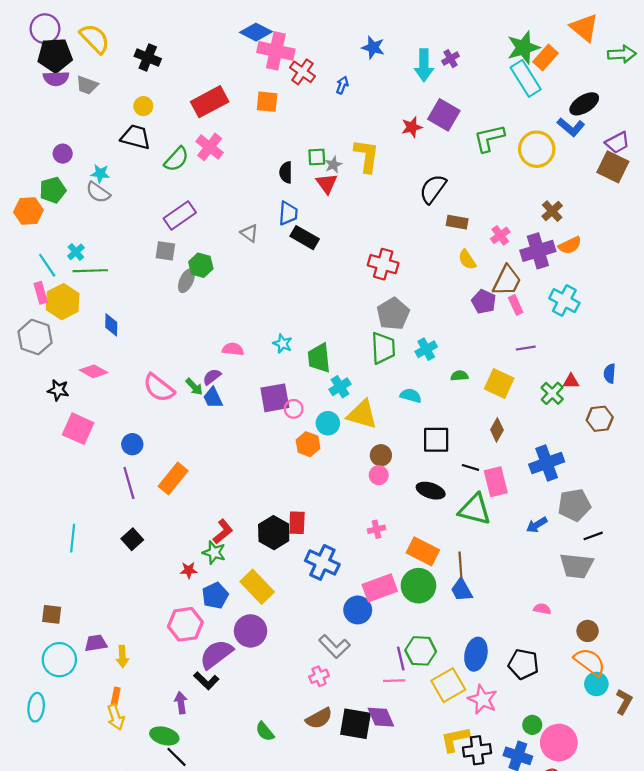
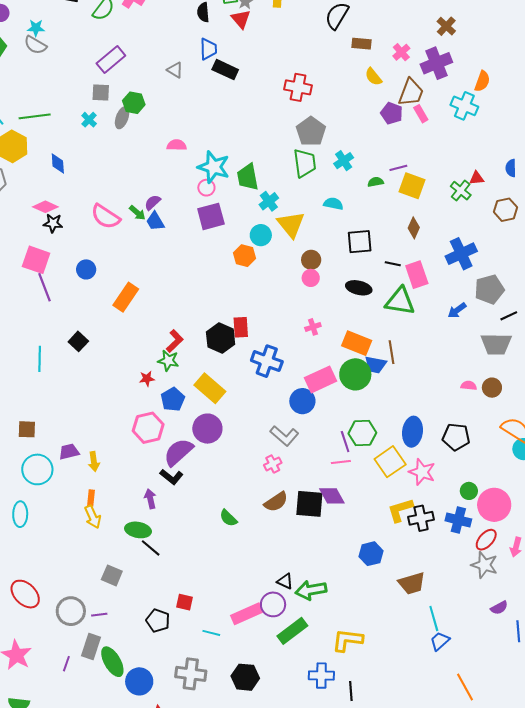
orange semicircle: (570, 245) -> (482, 81), moved, turned -40
cyan cross: (76, 252) -> (89, 120), moved
cyan star: (283, 344) -> (214, 167), size x1.8
purple line: (526, 348) -> (398, 168), moved
pink semicircle: (233, 349) -> (177, 145), moved
black star: (58, 390) -> (53, 223), moved
pink circle: (294, 409) -> (206, 188), moved
yellow triangle: (362, 414) -> (291, 224), turned 40
purple line: (129, 483) -> (44, 287), moved
black square: (132, 539) -> (78, 341), moved
blue trapezoid: (462, 590) -> (376, 365), moved, turned -45
brown circle: (588, 631) -> (492, 388), moved

